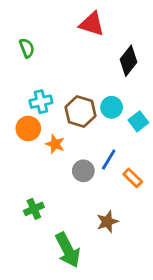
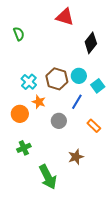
cyan cross: (41, 102) -> (29, 82), moved, turned -35
orange circle: (28, 128) -> (20, 114), moved
blue line: (109, 160) -> (77, 102), moved

